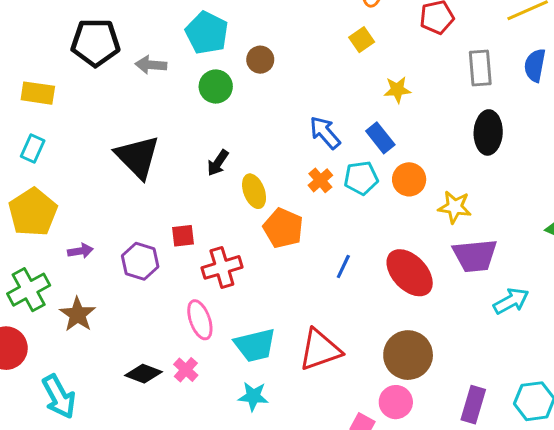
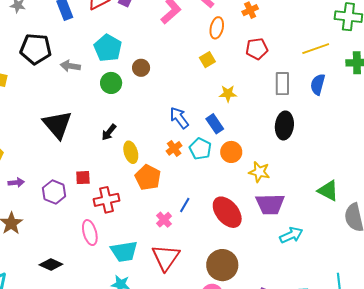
cyan pentagon: (361, 178) -> (200, 149), turned 30
red triangle: (320, 350) -> (166, 258), turned -40
pink cross: (186, 370) -> (164, 220), moved

